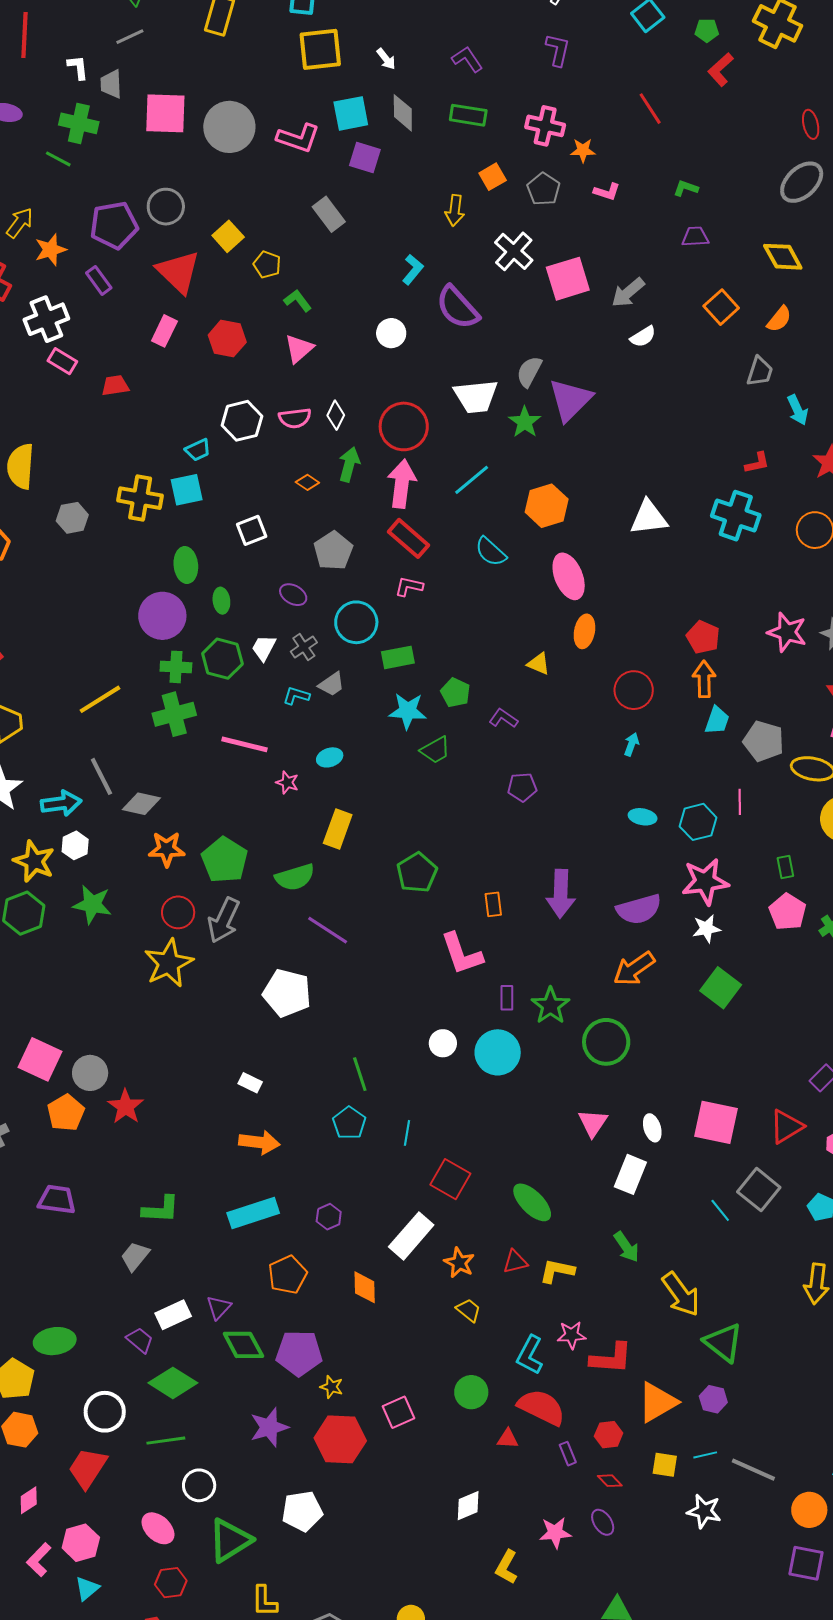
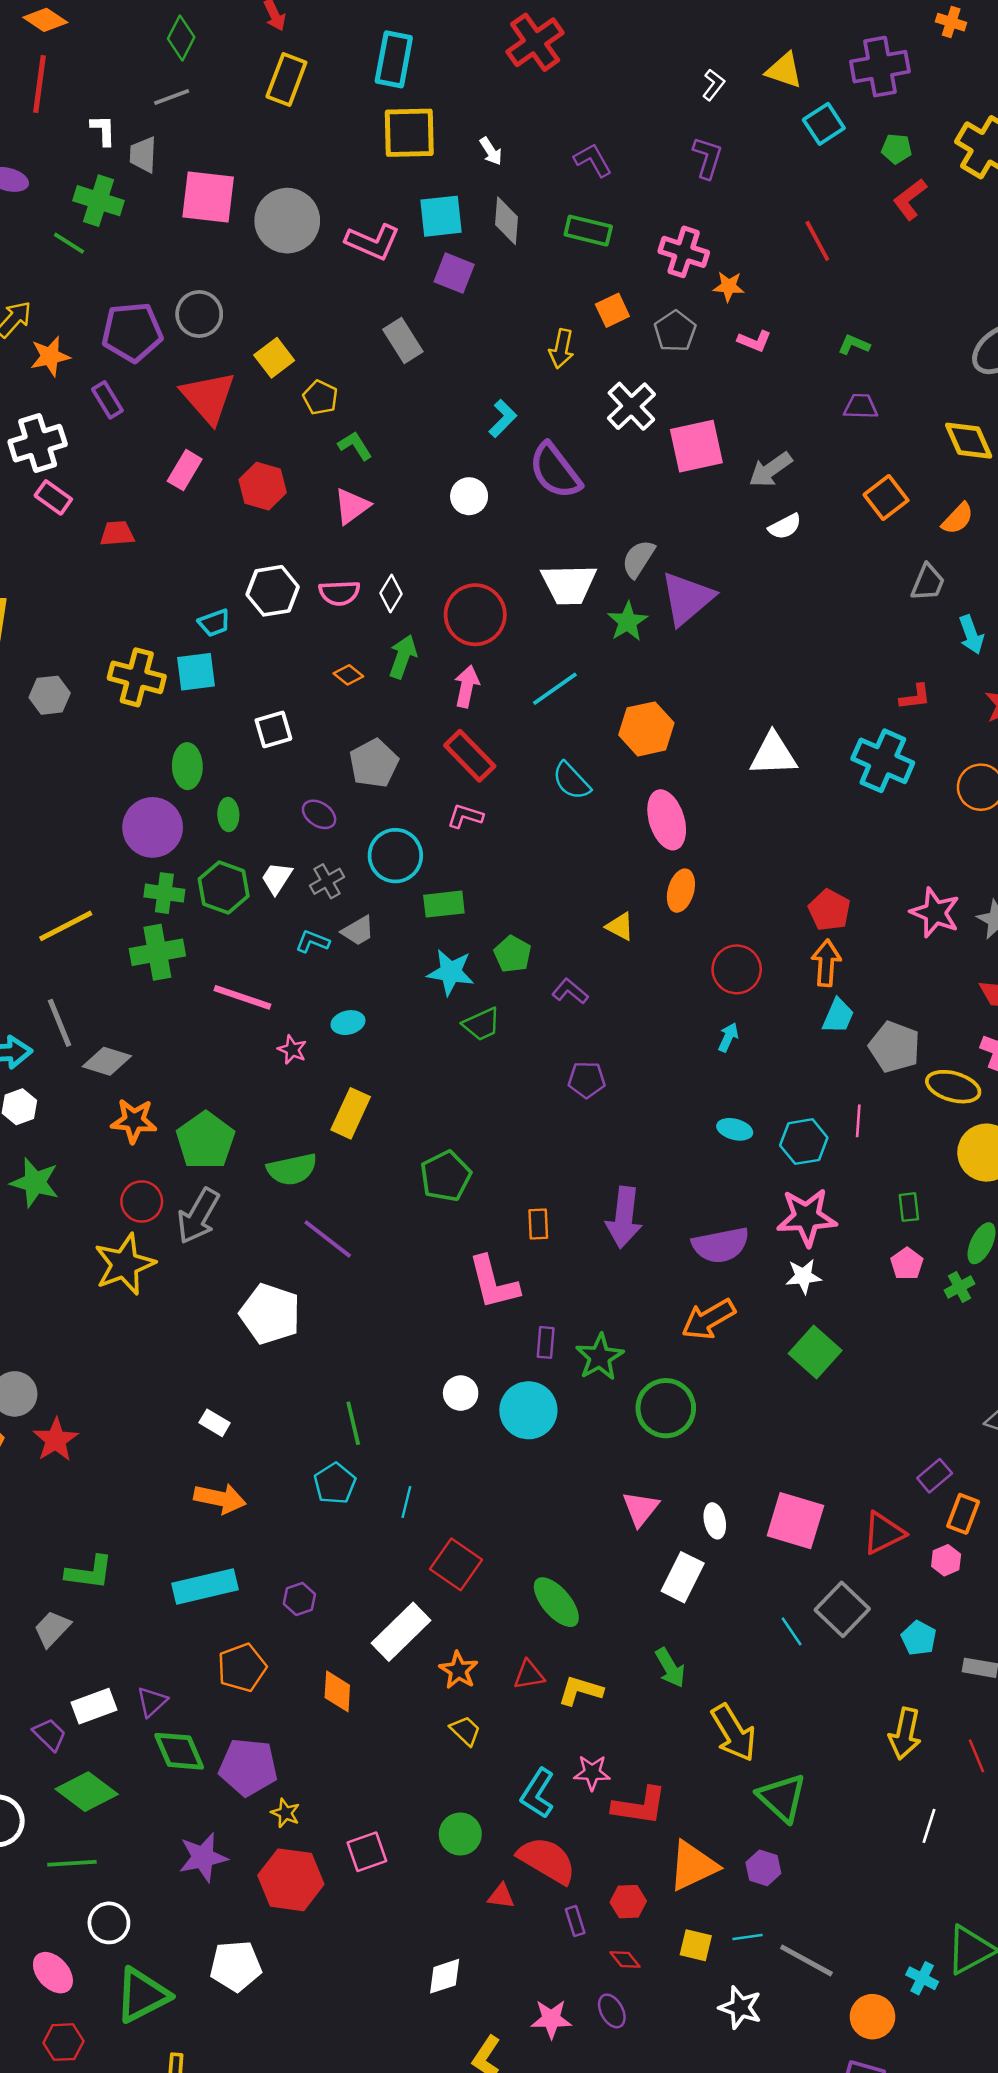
pink arrow: (402, 484) -> (467, 686), size x0.7
pink pentagon: (788, 912) -> (907, 1264), size x0.7

